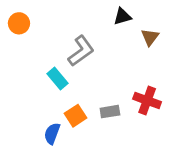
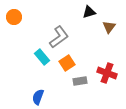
orange square: (75, 116) -> (67, 63), moved

